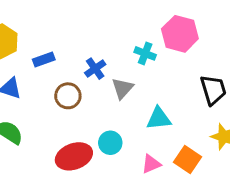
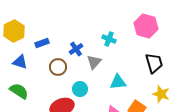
pink hexagon: (180, 34) -> (146, 26), moved
cyan circle: (110, 143) -> (80, 89), moved

